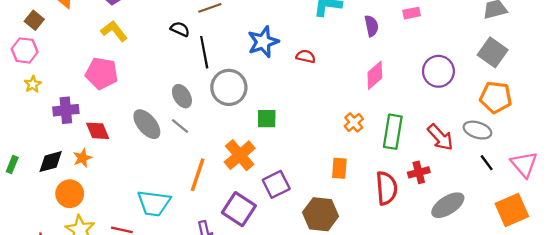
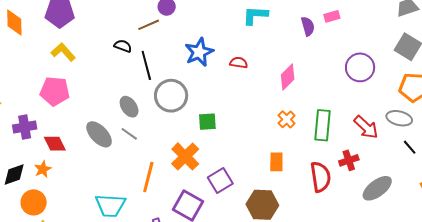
purple semicircle: (371, 26) -> (308, 26), moved
pink diamond: (375, 75) -> (288, 77), moved

